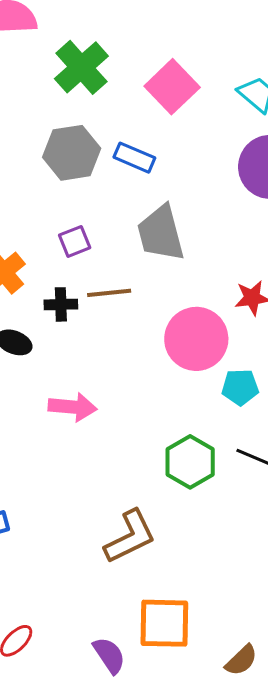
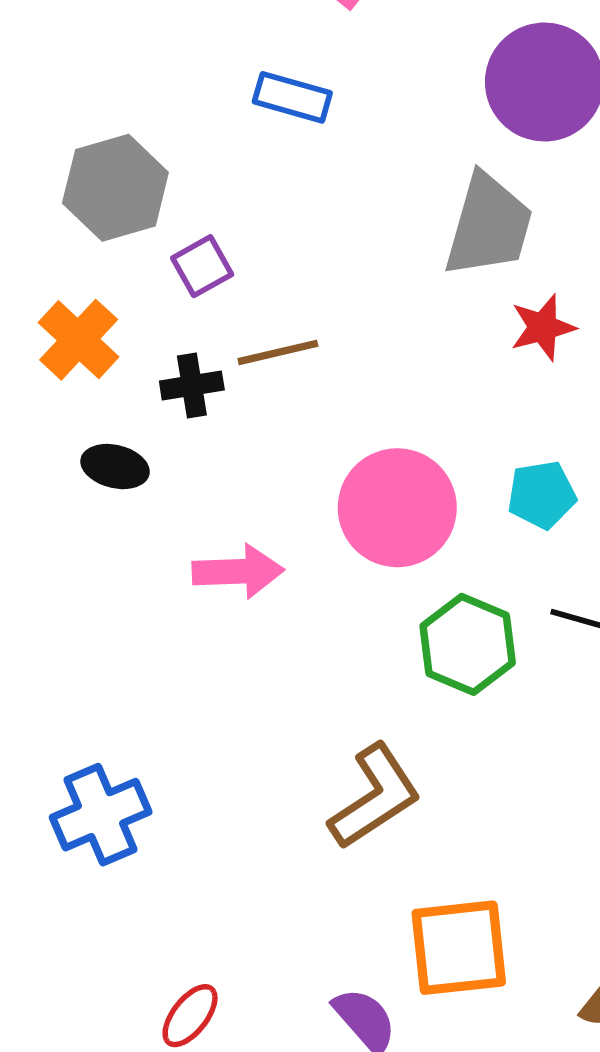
gray hexagon: (72, 153) -> (115, 188), moved
gray trapezoid: (161, 233) -> (489, 225), moved, turned -142
pink circle: (196, 339) -> (397, 508), moved

